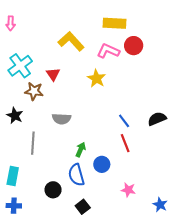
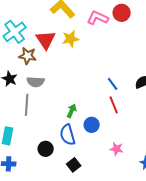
red triangle: (53, 74) -> (46, 40), size x1.5
yellow star: (96, 78) -> (71, 39), moved, turned 30
gray semicircle: (62, 119) -> (36, 82), moved

